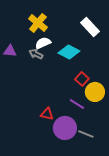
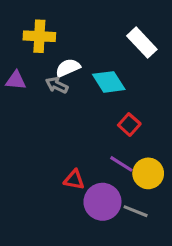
yellow cross: (38, 23) -> (39, 36), moved, turned -36
cyan diamond: (69, 52) -> (109, 82), turned 30
yellow circle: (95, 92) -> (148, 173), moved

